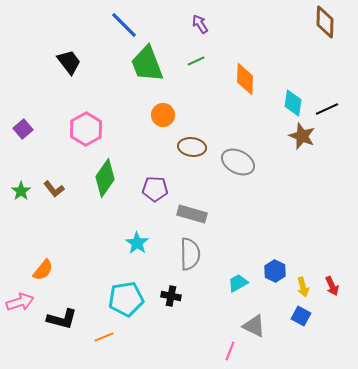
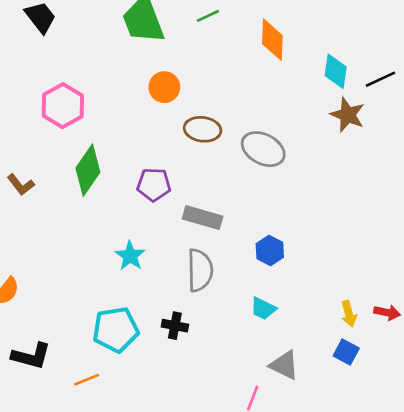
blue hexagon: (275, 271) -> (270, 251), moved
cyan trapezoid: (238, 283) -> (263, 309), turned -125
red arrow: (332, 286) -> (387, 312), turned -54

